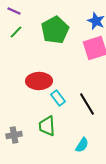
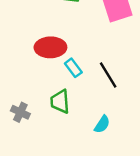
gray cross: (14, 135) -> (20, 112), turned 35

